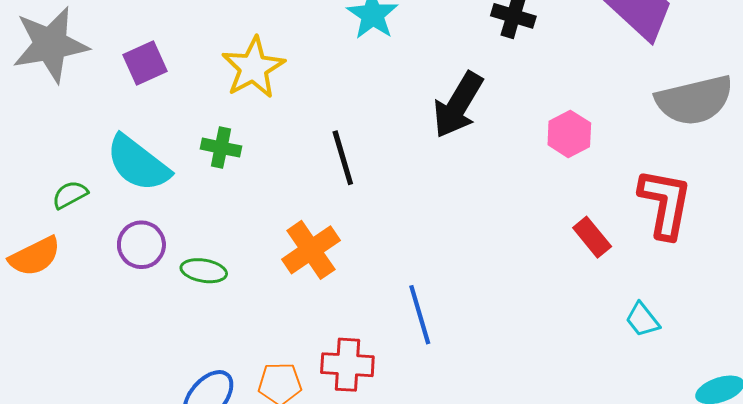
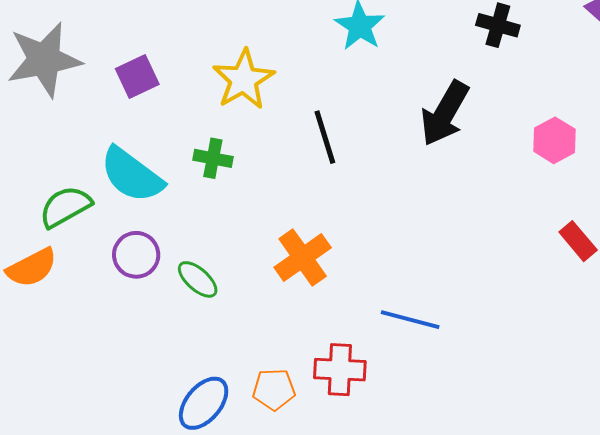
black line: (343, 158) -> (325, 137), moved
green semicircle: (70, 195) -> (65, 207), size x1.5
green ellipse: (204, 271) -> (198, 279), turned 33
blue line: (420, 315) -> (410, 320), turned -58

